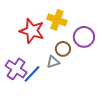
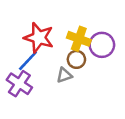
yellow cross: (57, 20) -> (79, 39), moved
blue line: (32, 74) -> (28, 61), moved

